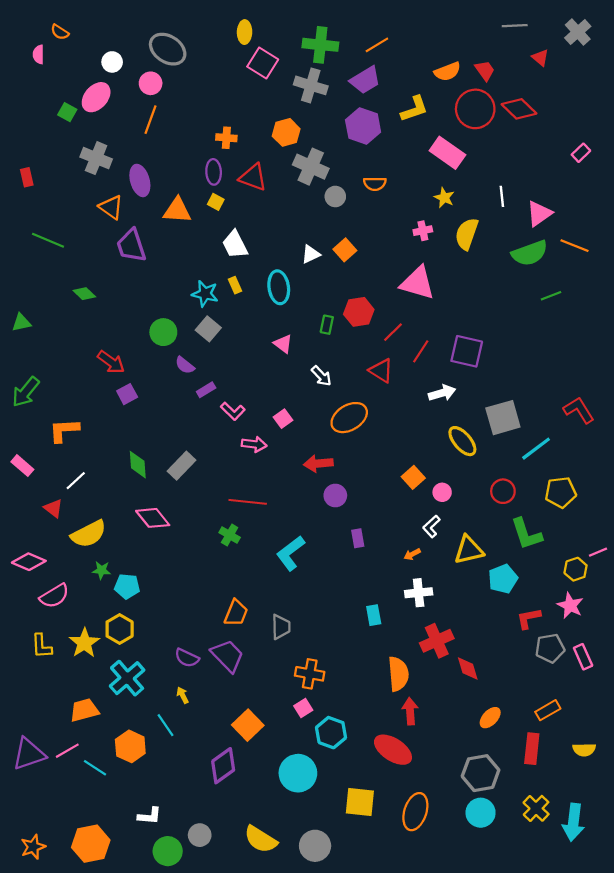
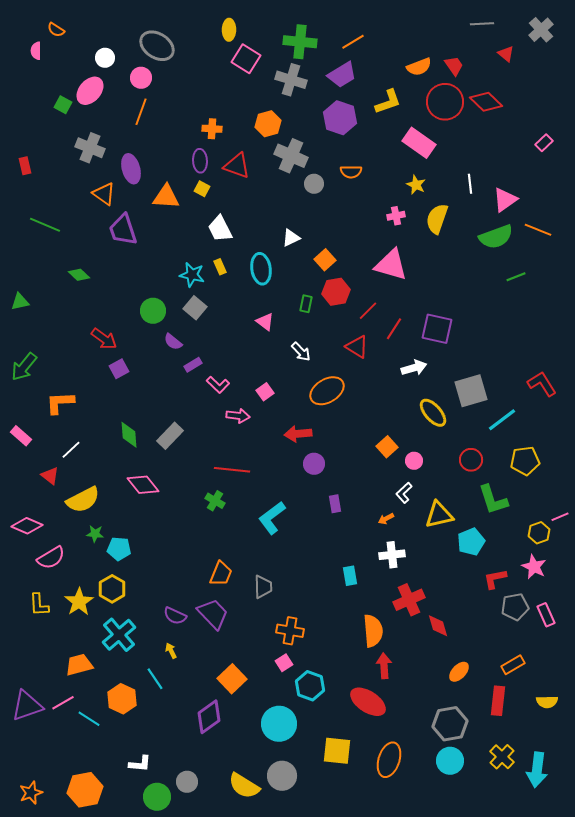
orange square: (345, 250) -> (325, 260), moved
gray circle: (315, 846) -> (282, 776), moved

